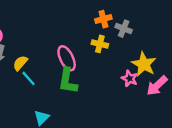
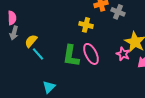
yellow cross: (100, 44) -> (86, 25), moved
pink ellipse: (67, 58) -> (91, 54), moved

